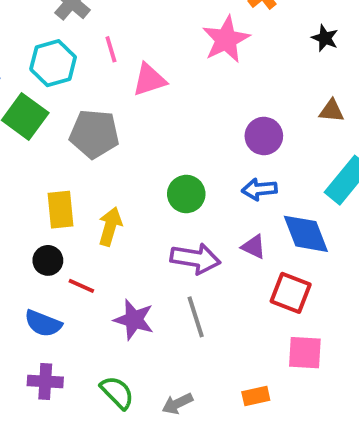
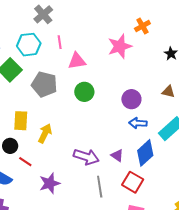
blue arrow: (259, 189) -> (138, 123), moved
green circle: (186, 194) -> (84, 92), moved
blue diamond: (306, 234) -> (145, 153), turned 60
gray line: (196, 317) -> (100, 187), moved
purple star: (134, 320) -> (50, 183), turned 30

